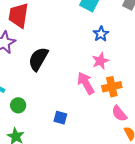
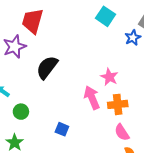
blue star: (101, 34) -> (133, 38), moved
pink star: (100, 61) -> (109, 77), turned -30

